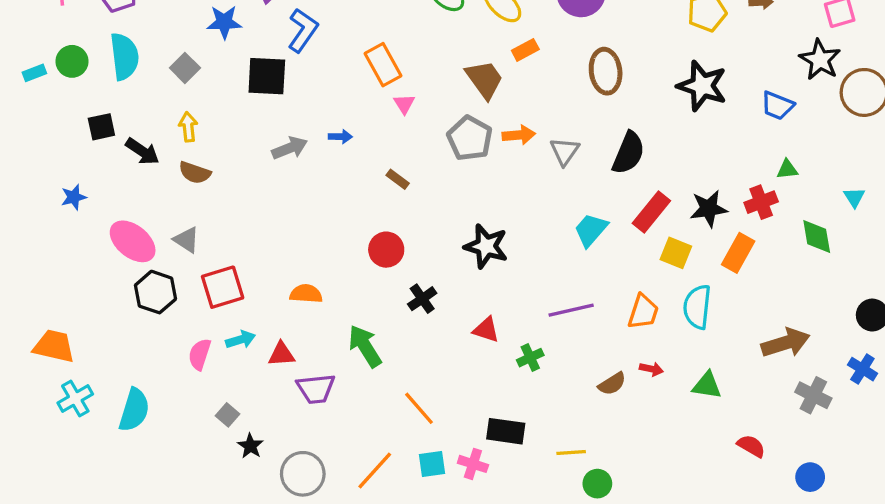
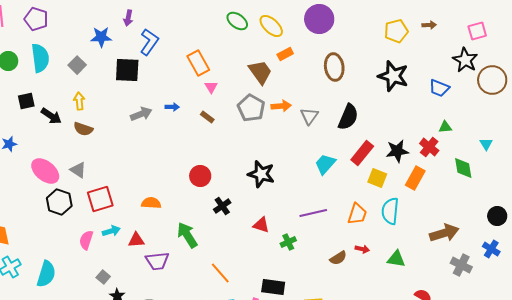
brown rectangle: (398, 179) -> (207, 117), moved
red cross: (761, 202) -> (429, 147), turned -30

